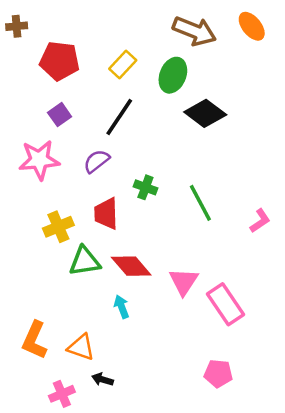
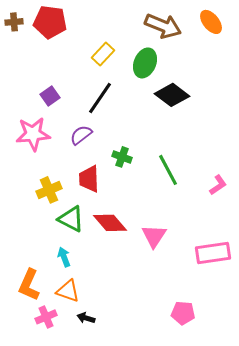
red pentagon: (60, 61) -> (50, 22), moved
green triangle: (85, 261) -> (71, 219), turned 36
pink rectangle: (225, 304) -> (213, 253), moved, turned -64
cyan arrow: (122, 307) -> (64, 257), moved
pink cross: (62, 394) -> (46, 317), moved

